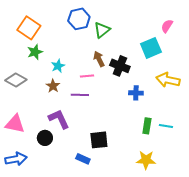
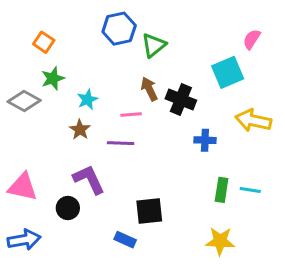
orange square: (29, 28) -> (44, 42), size x0.6
gray diamond: (16, 80) -> (24, 101), moved

